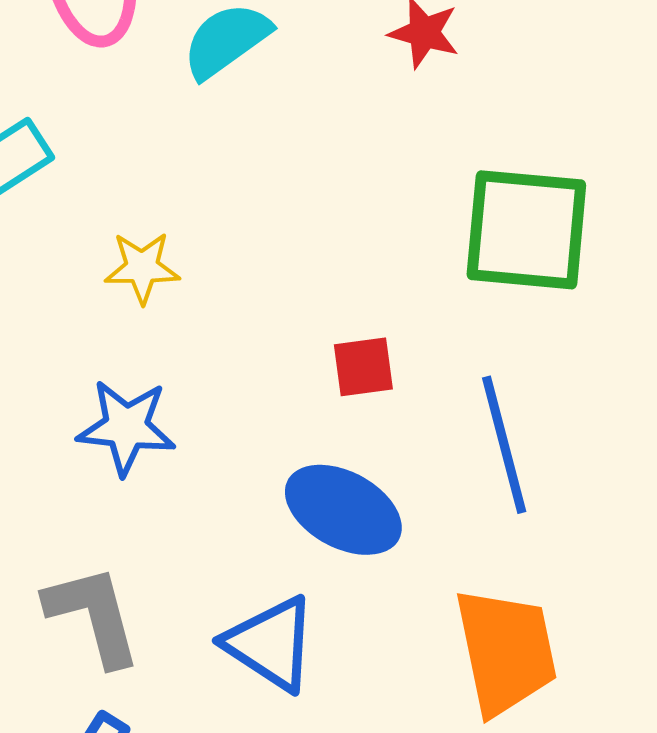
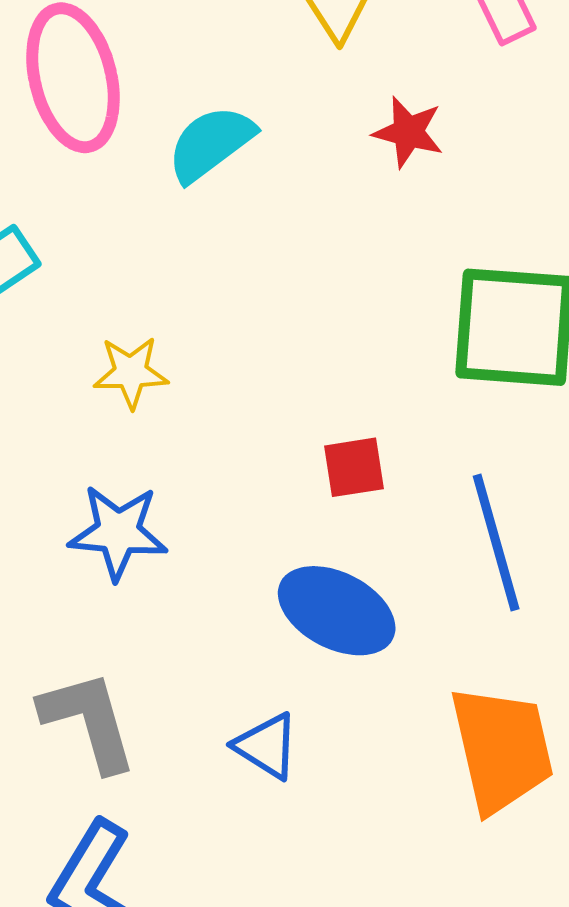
blue triangle: (271, 644) -> (267, 746), size x0.7

